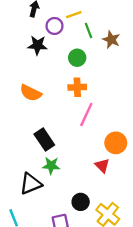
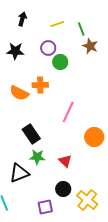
purple circle: (54, 26) -> (48, 48), moved
green line: (89, 30) -> (81, 29), moved
black star: (37, 45) -> (15, 51), moved
orange cross: (77, 87) -> (40, 85), moved
red triangle: (102, 166) -> (65, 161), moved

